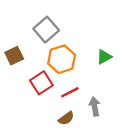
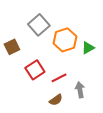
orange hexagon: (62, 59) -> (65, 40), moved

